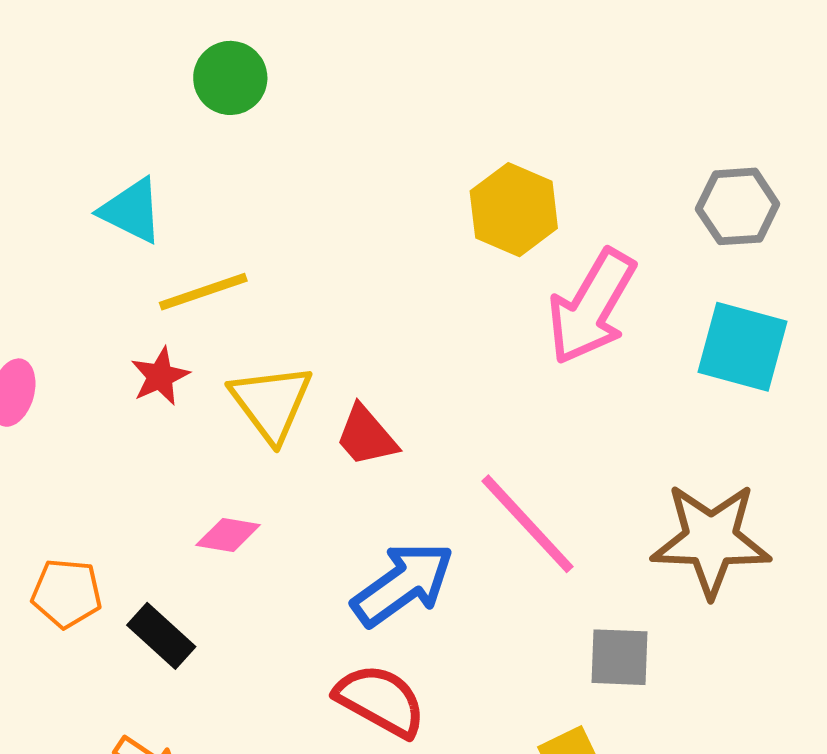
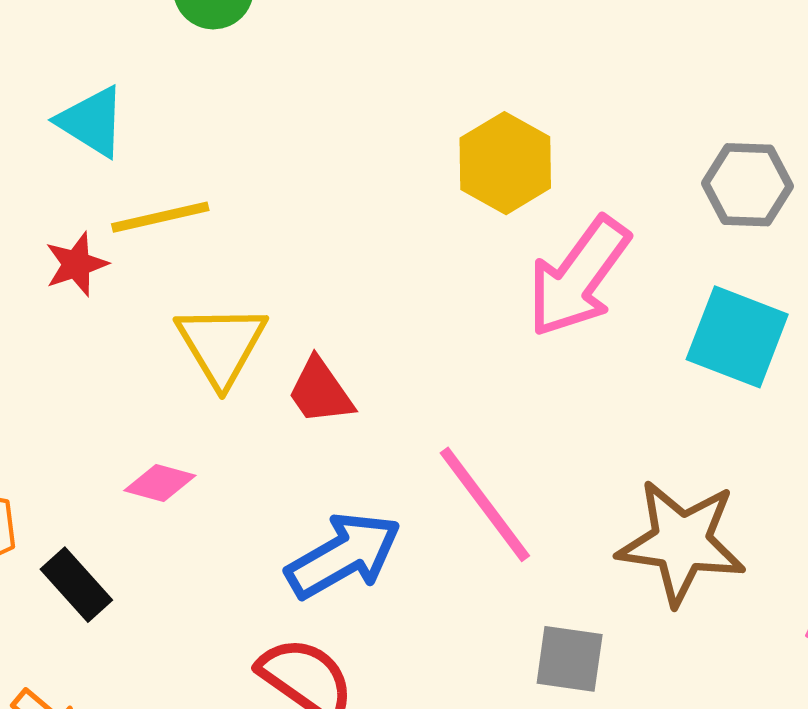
red star: (160, 376) -> (76, 264), moved

